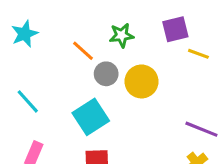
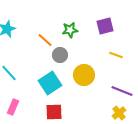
yellow line: (198, 54) -> (116, 55), moved
yellow circle: (141, 81) -> (84, 75), moved

